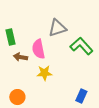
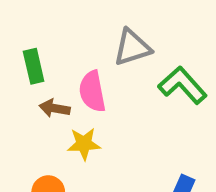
yellow star: (44, 73) -> (84, 144), moved

